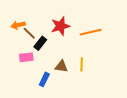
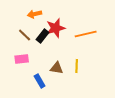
orange arrow: (18, 25) -> (35, 14), moved
black rectangle: (40, 43) -> (43, 36), moved
blue rectangle: (44, 79) -> (40, 81), turned -56

